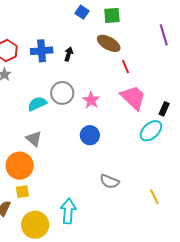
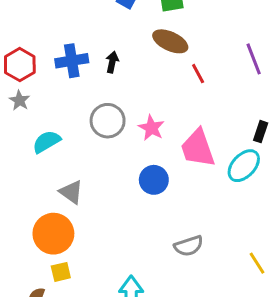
purple line: (164, 35) -> (254, 59), moved
pink trapezoid: (133, 98) -> (198, 148), moved, turned -148
cyan semicircle: (37, 104) -> (47, 142), moved
gray semicircle: (109, 181) -> (189, 246), turned -36

